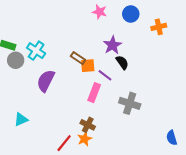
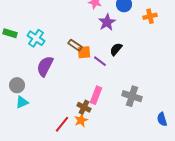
purple star: (112, 45) -> (107, 22), moved
gray circle: (16, 60) -> (17, 85), moved
black semicircle: (122, 62) -> (116, 49), turned -104
pink rectangle: (94, 93) -> (96, 95), moved
gray cross: (130, 103) -> (132, 96), moved

